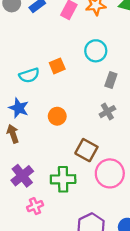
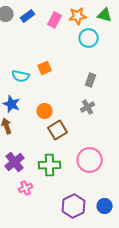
cyan circle: (96, 51) -> (89, 38), moved
cyan semicircle: (29, 75) -> (21, 76), turned 30
brown square: (86, 150) -> (58, 130), moved, turned 30

